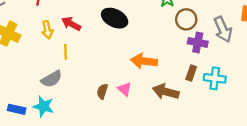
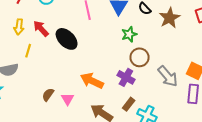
black ellipse: (115, 18) -> (67, 39), moved
gray arrow: (223, 29) -> (168, 76), turned -35
purple cross: (198, 42) -> (126, 77), moved

